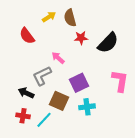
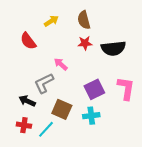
brown semicircle: (70, 18) -> (84, 20), moved
black semicircle: (108, 43) -> (113, 48), turned 40
purple square: (79, 83) -> (94, 89), moved

